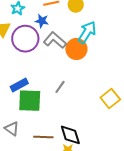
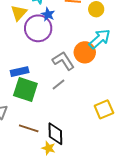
blue star: (42, 21) -> (48, 14), moved
gray L-shape: (55, 40) -> (63, 61), moved

